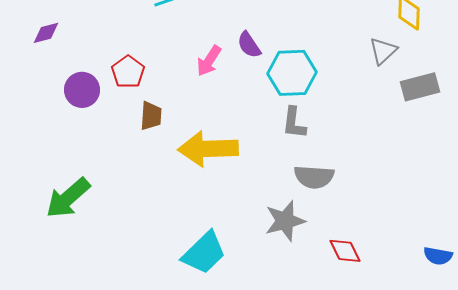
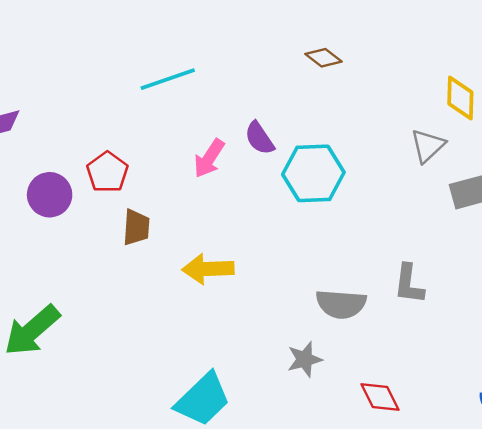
gray L-shape: (294, 123) -> (409, 284), moved
yellow arrow: (208, 149) -> (208, 269), size x0.7
gray star: (285, 221) -> (305, 359), size x0.7

